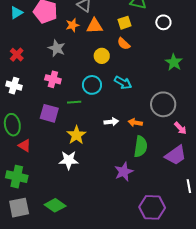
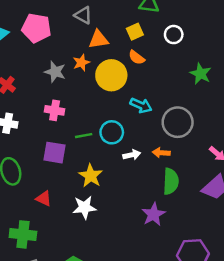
white circle: (163, 22) -> (174, 35), moved
orange star: (72, 25) -> (81, 63), moved
yellow circle: (102, 56) -> (111, 75), size x1.6
cyan circle: (92, 85) -> (112, 132), moved
gray circle: (163, 104) -> (178, 122), moved
red triangle: (25, 146) -> (44, 199), moved

